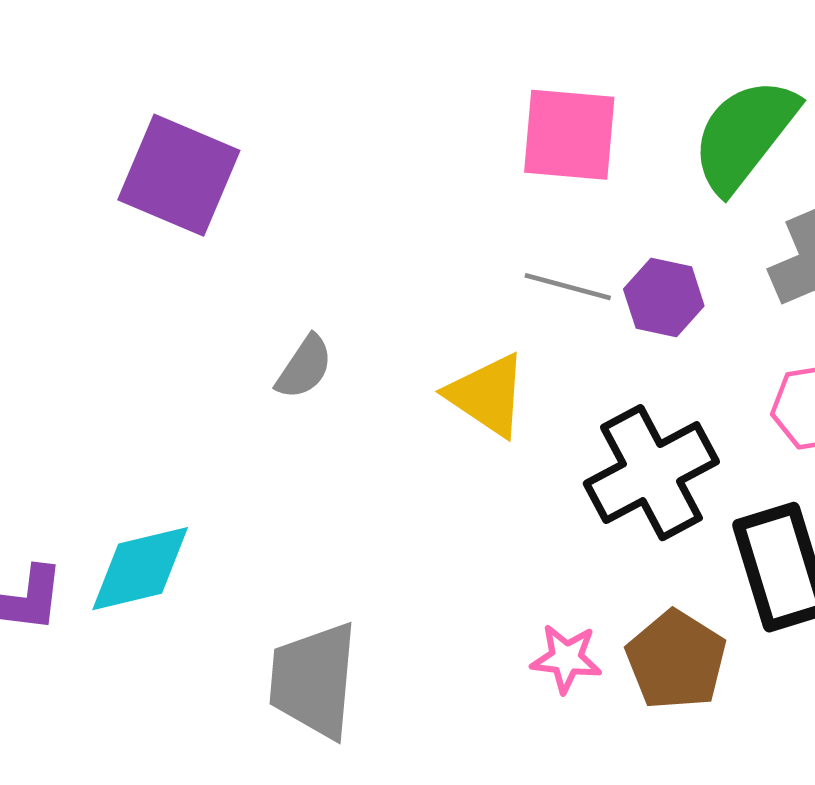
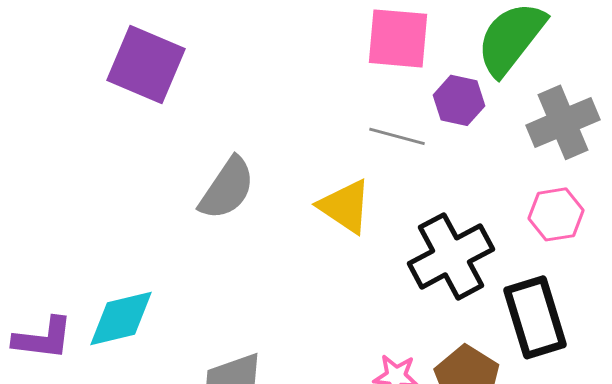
purple hexagon: (664, 298) -> (459, 100), moved
gray semicircle: (304, 367) -> (227, 188), size x1.5

